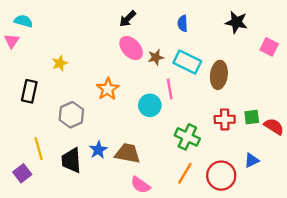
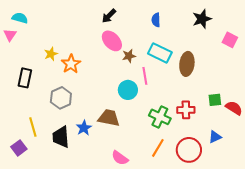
black star: (236, 22) -> (202, 19), turned -30
brown star: (156, 57) -> (129, 56), moved
orange star: (108, 89) -> (71, 64), moved
red cross: (225, 119) -> (186, 110), moved
brown trapezoid: (128, 153) -> (109, 118), moved

